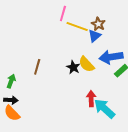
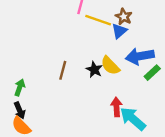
brown line: (37, 67) -> (63, 70), moved
black arrow: (11, 100) -> (20, 110), turned 64

